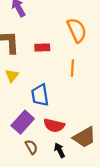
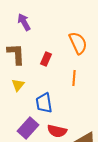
red rectangle: (42, 47) -> (46, 59), turned -64

